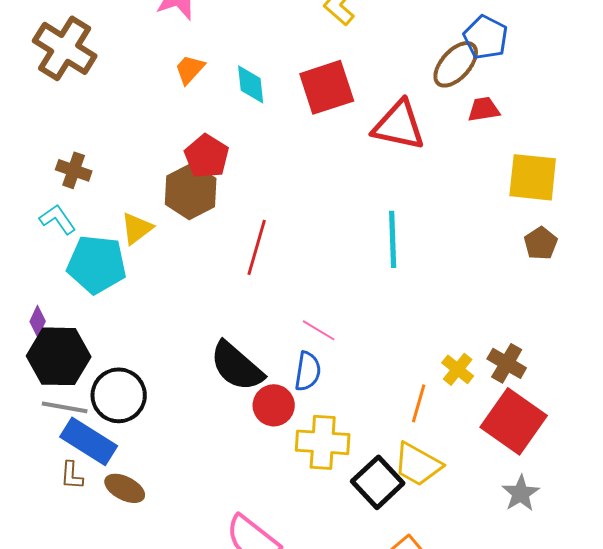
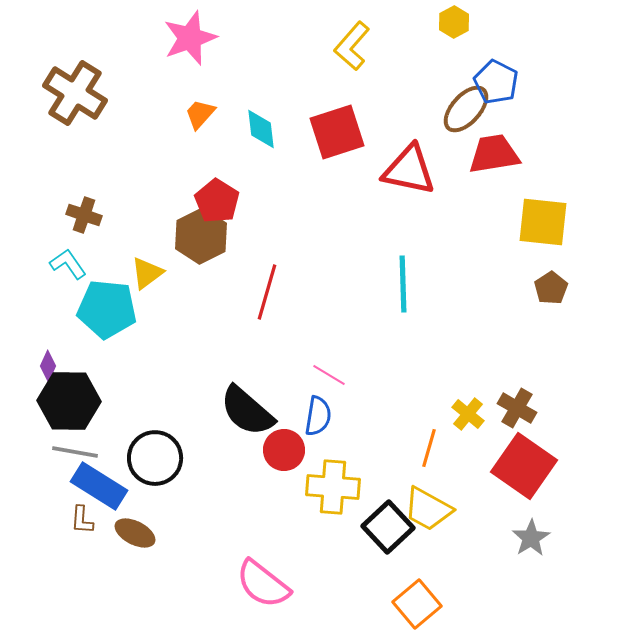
red trapezoid: (484, 109) -> (494, 154), size x1.6
black circle: (119, 395) -> (155, 458), moved

